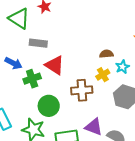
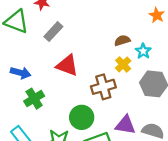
gray rectangle: (38, 43) -> (53, 32), moved, turned -42
green cross: (32, 79) -> (34, 99), moved
green circle: (49, 106) -> (82, 117), moved

